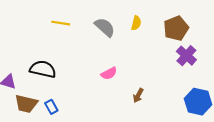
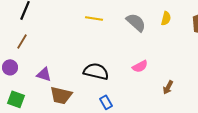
black semicircle: (43, 69) -> (96, 71), moved
blue rectangle: (51, 107) -> (106, 102), moved

